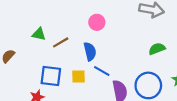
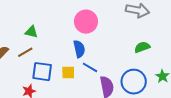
pink circle: (97, 22) -> (86, 22), size x1.5
brown line: (61, 42) -> (25, 52), moved

